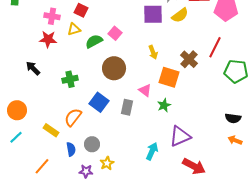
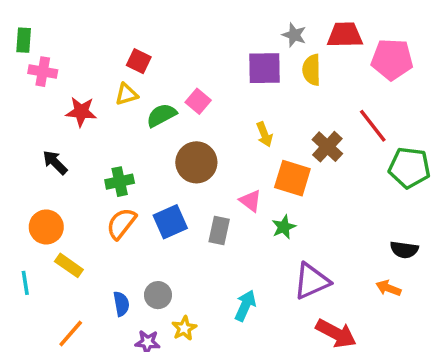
yellow semicircle: (180, 15) -> (312, 70), turned 126
pink cross: (52, 16) -> (43, 72), moved
red line: (215, 47) -> (373, 126), turned -65
blue square: (99, 102) -> (170, 222), turned 30
orange circle: (17, 110) -> (46, 227), moved
orange semicircle: (73, 117) -> (121, 223), moved
yellow rectangle: (51, 130) -> (69, 265), moved
cyan line: (16, 137) -> (25, 283), turned -56
orange arrow: (235, 140) -> (388, 288), moved
cyan arrow: (152, 151) -> (245, 306), moved

